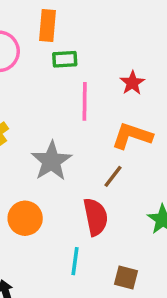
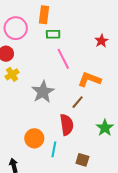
red star: (132, 83) -> (101, 41), moved
pink line: (85, 101) -> (63, 59), turned -30
orange circle: (25, 218) -> (34, 138), moved

